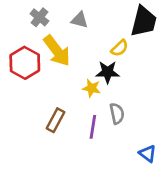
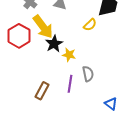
black star: (108, 72) -> (54, 44), moved, turned -30
brown rectangle: (55, 120) -> (42, 91), moved

